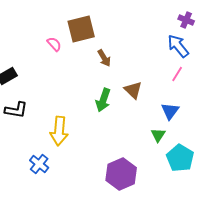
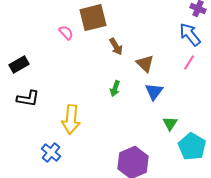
brown triangle: (133, 90) -> (145, 64), moved
green arrow: (103, 100) -> (115, 89), size x0.7
blue triangle: (170, 111) -> (154, 92), moved

